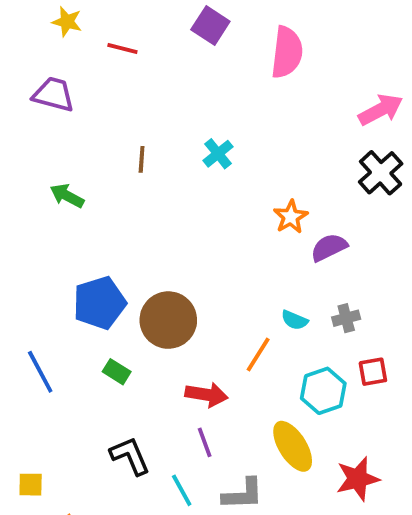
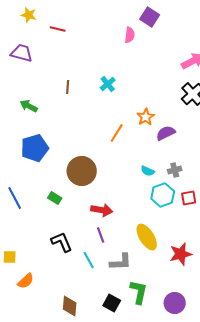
purple square: (210, 26) -> (150, 17), moved
pink semicircle: (287, 52) -> (130, 35), moved, size x0.6
blue pentagon: (99, 303) -> (35, 148), moved
orange line: (258, 354) -> (117, 133), moved
cyan hexagon: (323, 391) -> (163, 195), moved

